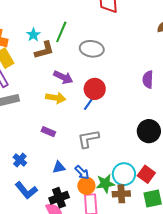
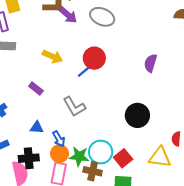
purple arrow: (63, 77) -> (68, 15), moved
gray L-shape: (88, 139) -> (74, 107), turned -125

